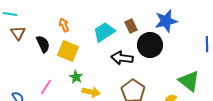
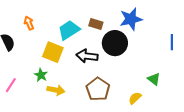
brown rectangle: (131, 26) -> (96, 24), turned -48
yellow square: (68, 51) -> (53, 52), moved
green triangle: (189, 81) -> (154, 79), size x0.6

